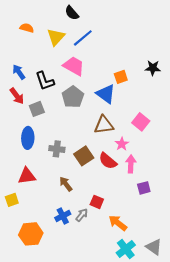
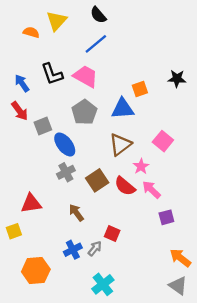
black semicircle: (72, 13) -> (98, 15), moved
yellow triangle: (56, 37) -> (57, 21), moved
black L-shape: (45, 81) -> (52, 74), moved
blue triangle: (106, 94) -> (123, 109), turned -40
brown triangle: (104, 125) -> (120, 144), turned -30
blue ellipse: (28, 138) -> (65, 144), moved, turned -40
gray cross: (57, 149) -> (66, 172), turned -35
pink arrow: (131, 164) -> (151, 190), turned -48
orange arrow: (118, 223) -> (180, 258), moved
cyan cross: (126, 249) -> (103, 284), moved

